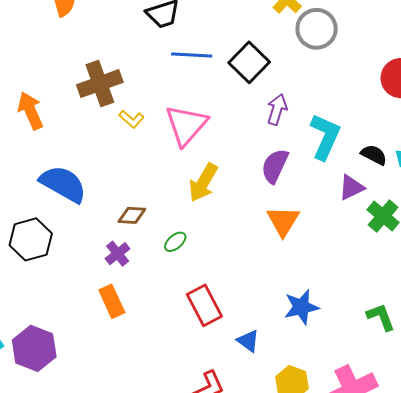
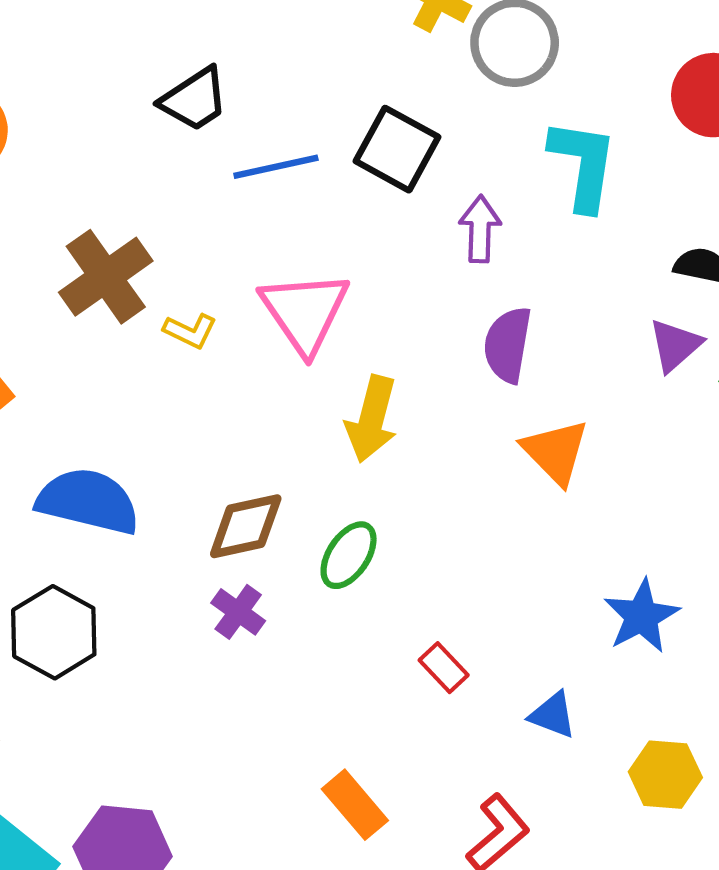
cyan L-shape: (325, 137) -> (583, 165), moved
brown diamond: (132, 215) -> (246, 526), size x1.4
green ellipse: (175, 242) -> (349, 555), size x1.4
orange rectangle: (112, 301) -> (355, 805), moved
red rectangle: (204, 305) -> (444, 668), size x0.6

